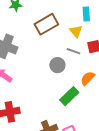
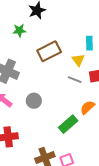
gray circle: (57, 65) -> (34, 101), moved

